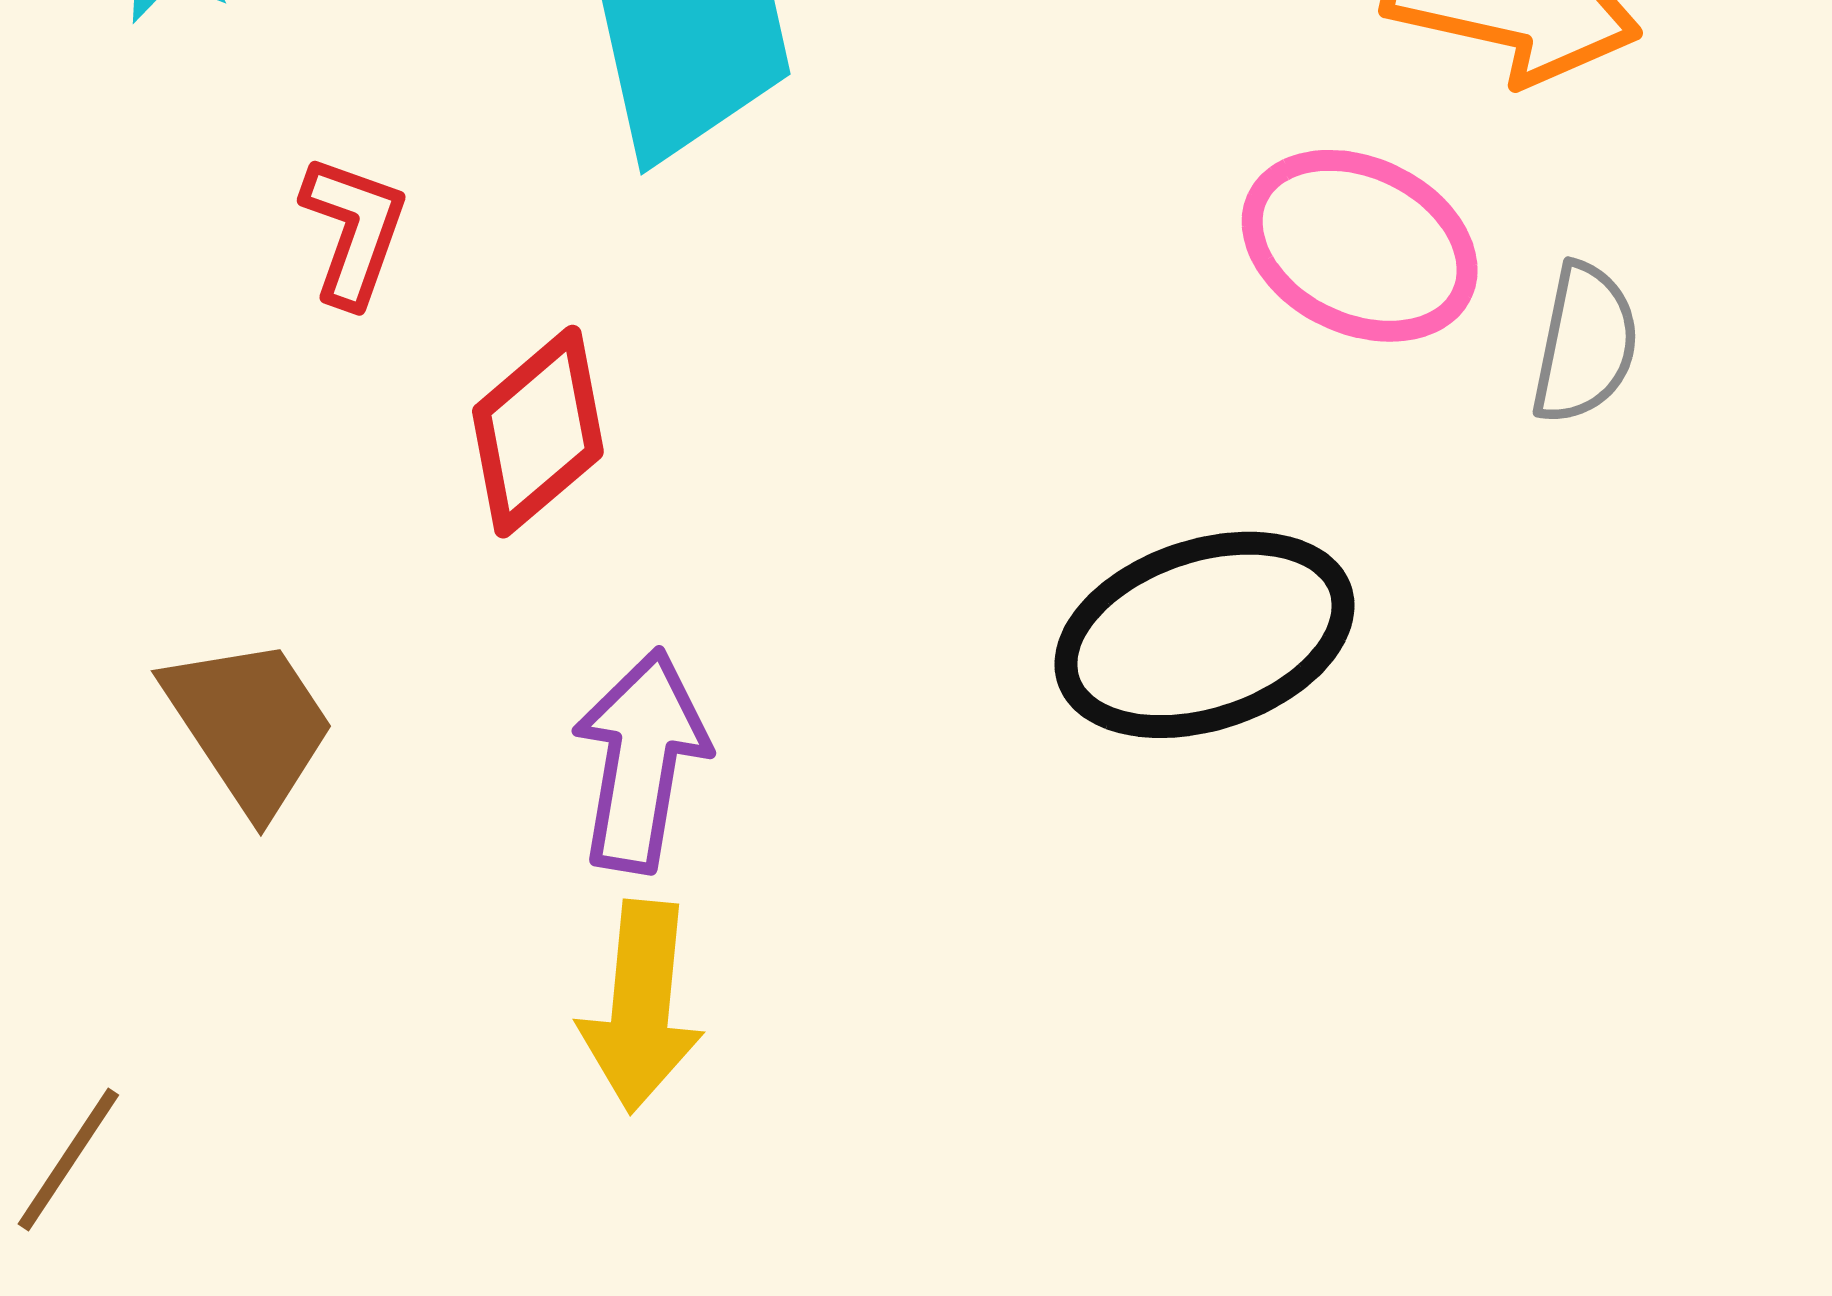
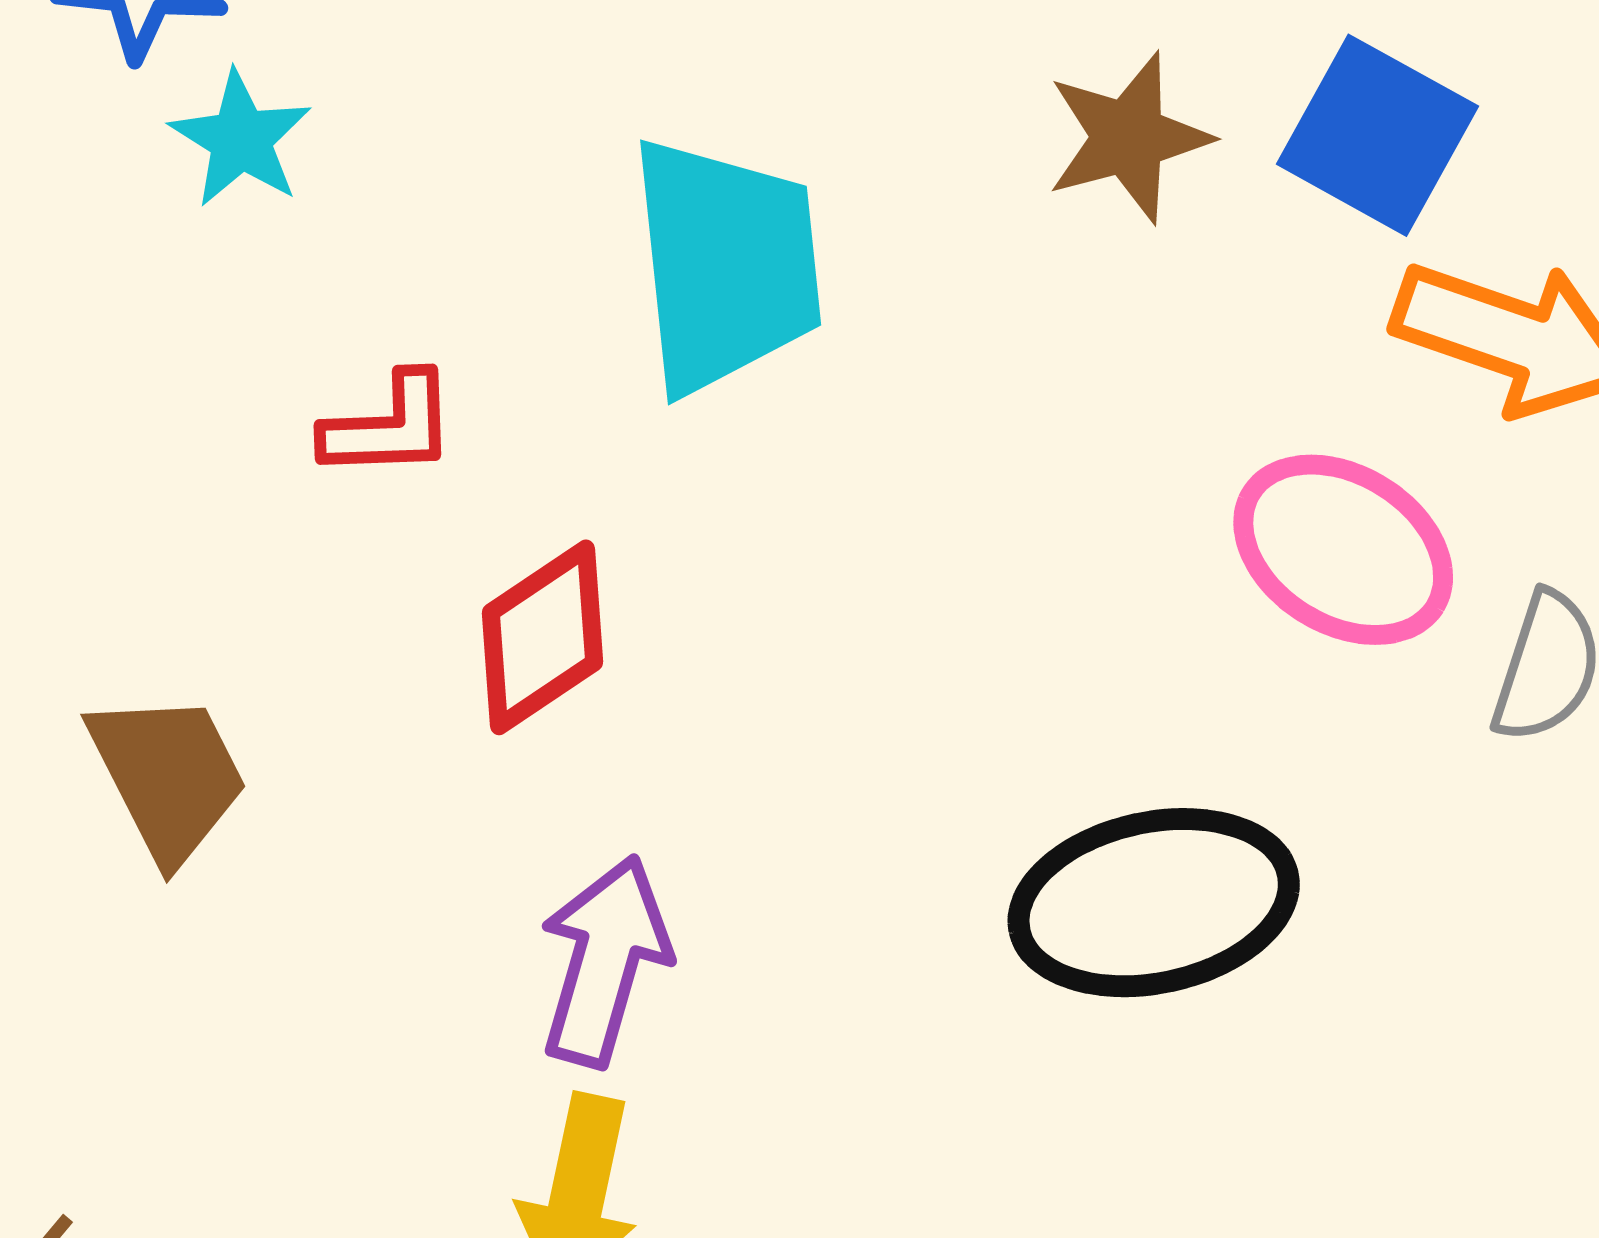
red L-shape: (354, 230) -> (389, 426), turned 62
brown trapezoid: (250, 725) -> (168, 776), moved

